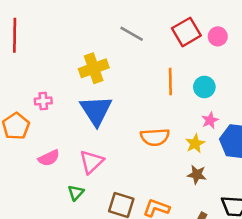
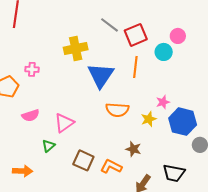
red square: (186, 32) -> (136, 35), moved
cyan circle: (204, 87) -> (164, 52), moved
blue triangle: (96, 110) -> (101, 75), moved
brown star: (197, 175) -> (133, 149), moved

